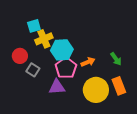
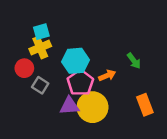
yellow cross: (44, 39) -> (40, 47), moved
green arrow: (116, 59) -> (134, 61), moved
yellow circle: (96, 90) -> (93, 107), moved

